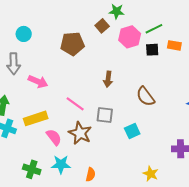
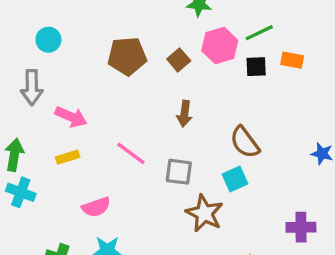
brown square: (102, 26) -> (179, 60), moved
yellow rectangle: (36, 118) -> (68, 157), moved, size x0.6
cyan square: (132, 131) -> (235, 179), moved
brown star: (80, 133) -> (204, 213), moved
pink semicircle: (54, 137) -> (96, 207), turned 108

